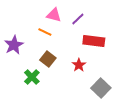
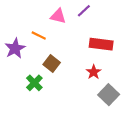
purple line: (78, 19) -> (84, 11), moved
orange line: (45, 32) -> (39, 35), moved
red star: (79, 65) -> (94, 72), moved

